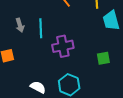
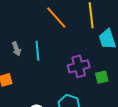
purple cross: (63, 46) -> (79, 66), moved

